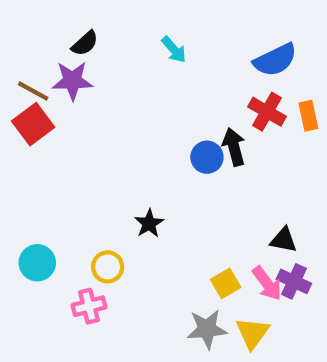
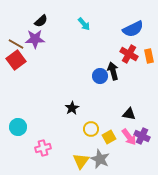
black triangle: (284, 240) -> (129, 114), moved
yellow circle: (108, 267) -> (91, 129), moved
gray star: (207, 329) -> (100, 159), turned 30
yellow triangle: (252, 333) -> (81, 161), moved

